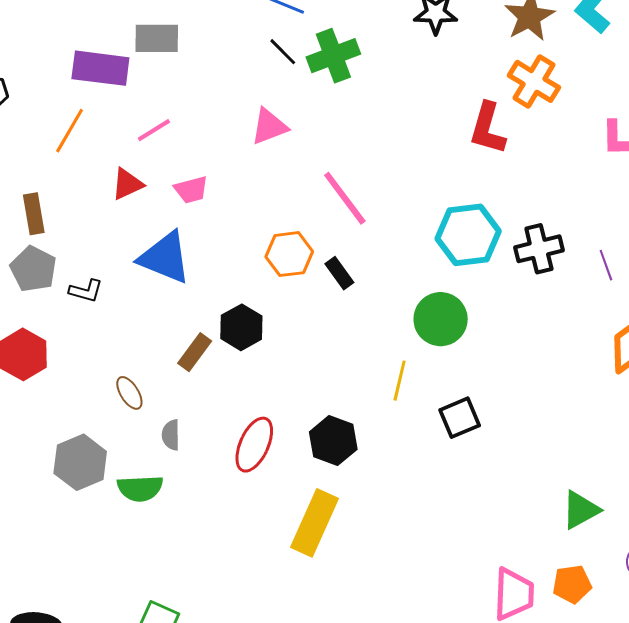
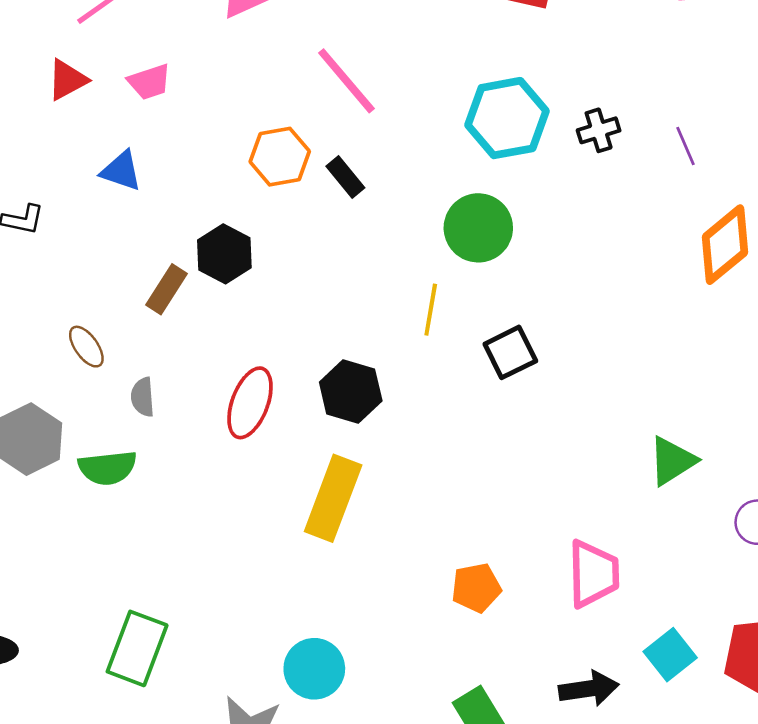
black cross: (539, 249) -> (599, 130), size x0.7
blue triangle: (165, 258) -> (121, 171), size x0.6
orange pentagon: (572, 584) -> (476, 588), moved

